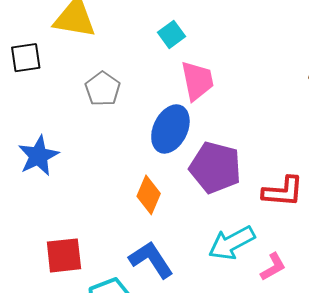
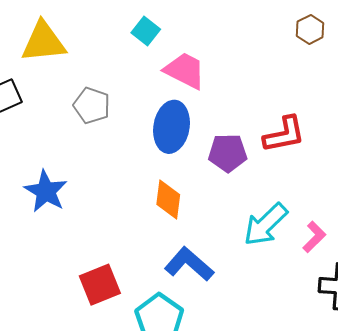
pink trapezoid: (197, 81) -> (185, 71), turned -36
purple pentagon: (215, 167) -> (228, 153), size x0.7
red L-shape: (283, 192) -> (284, 134), moved

